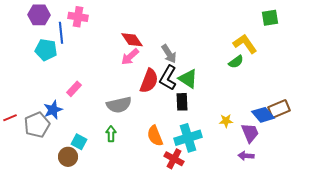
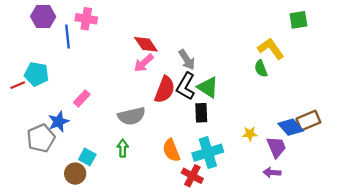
cyan pentagon: (46, 50) -> (36, 74), moved
green semicircle: (236, 62) -> (261, 69), turned 105
red line: (10, 118) -> (18, 85), moved

